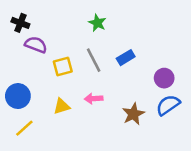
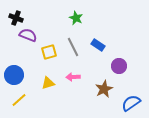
blue rectangle: (126, 58) -> (98, 45), turned 64
purple circle: (164, 78) -> (119, 66), moved
blue semicircle: (168, 105) -> (131, 103), moved

